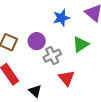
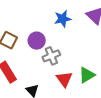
green triangle: (81, 44) -> (87, 75), moved

